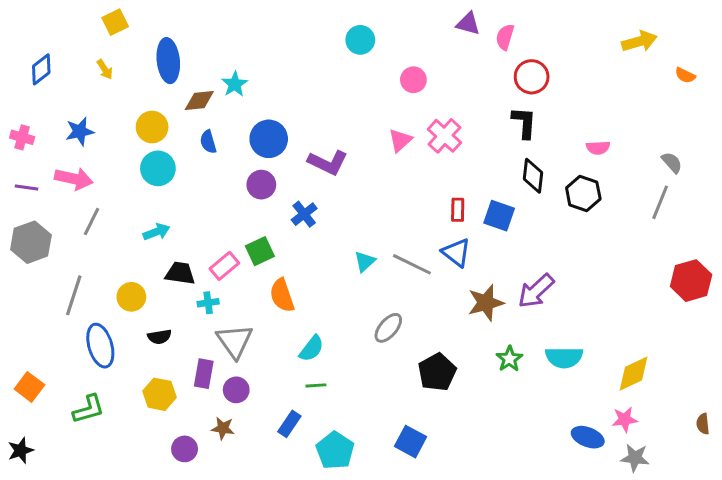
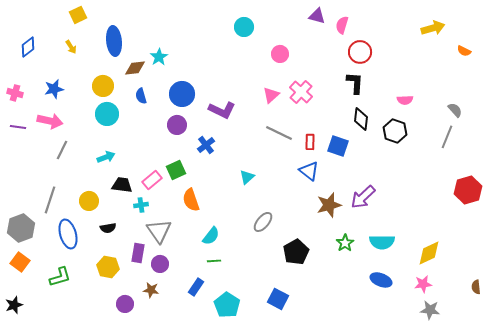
gray hexagon: (31, 242) -> (21, 228), moved
gray line: (412, 264) -> (279, 133), moved
blue ellipse: (588, 437) -> (381, 280), moved

